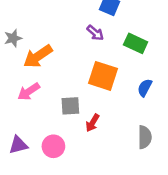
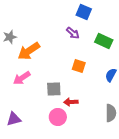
orange square: (103, 76) -> (79, 66), size x0.6
red arrow: (93, 123) -> (71, 102), turned 56
pink circle: (53, 146) -> (58, 117), moved

